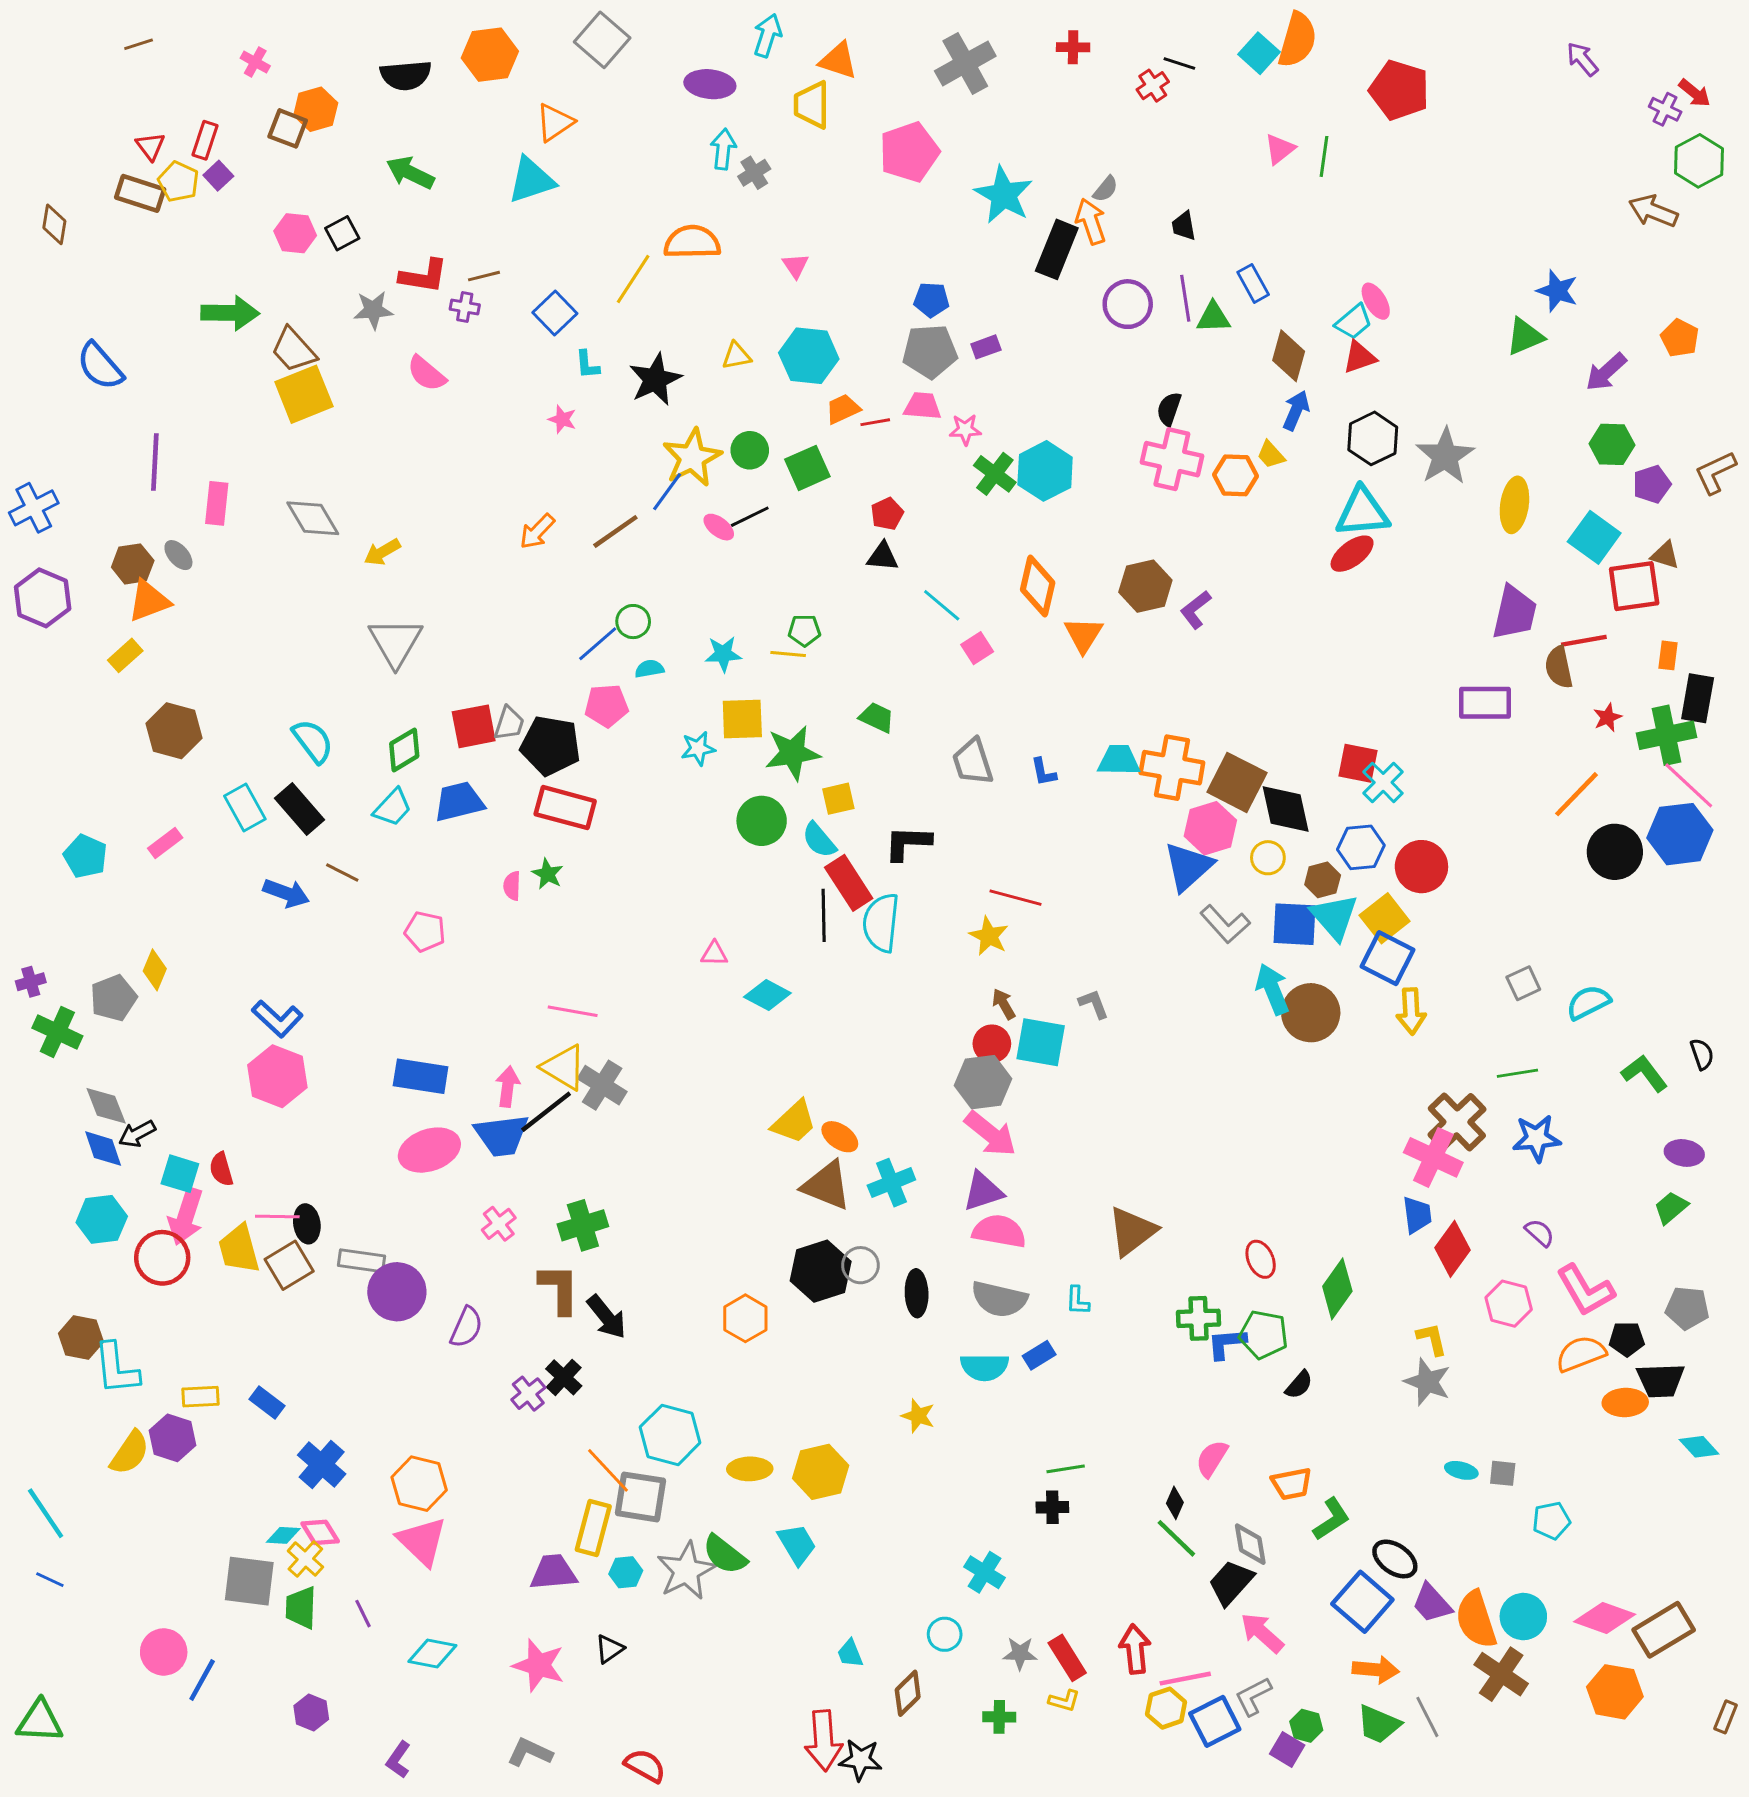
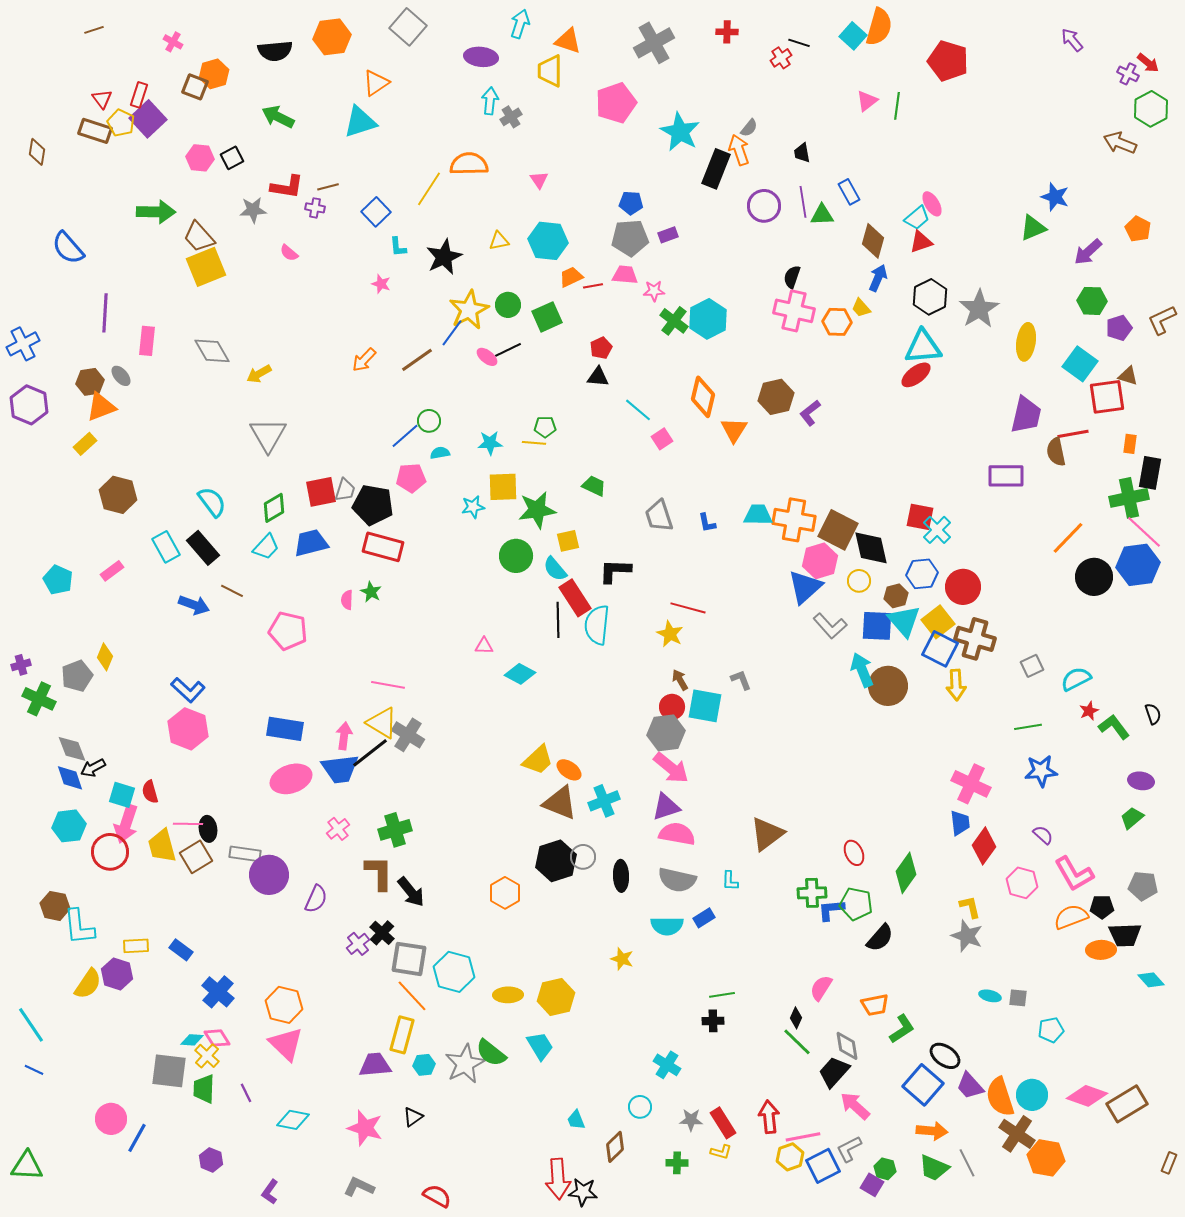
purple square: (218, 176) -> (148, 119), size x1.8
pink semicircle: (426, 373) -> (289, 253), size x0.7
red star: (1607, 717) -> (1089, 711), moved
pink pentagon: (425, 932) -> (288, 631), size x1.4
brown cross: (1457, 1122) -> (975, 639), moved, turned -30
black semicircle: (1299, 1385) -> (880, 938), size x1.4
gray square: (641, 1497) -> (409, 959), moved
orange hexagon: (1615, 1692) -> (1046, 1158), moved

